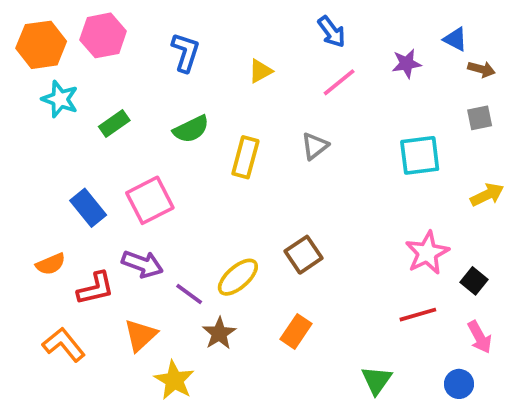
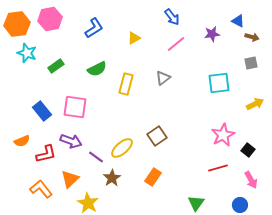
blue L-shape: (185, 52) -> (94, 28), turned 40
pink square: (150, 200) -> (75, 107), turned 35
orange L-shape: (64, 345) -> (41, 189), moved

